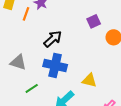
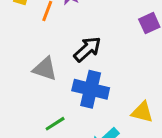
gray triangle: (18, 62) -> (45, 69), moved

